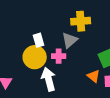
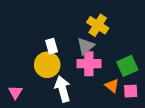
yellow cross: (81, 21) -> (98, 25), turned 36
pink cross: (59, 56) -> (89, 64), moved, size x1.5

